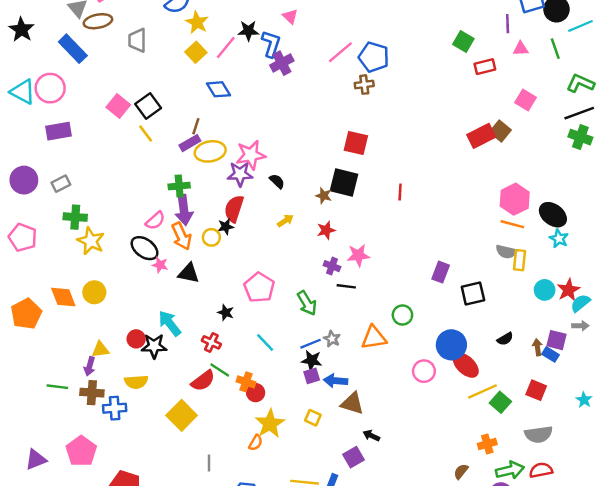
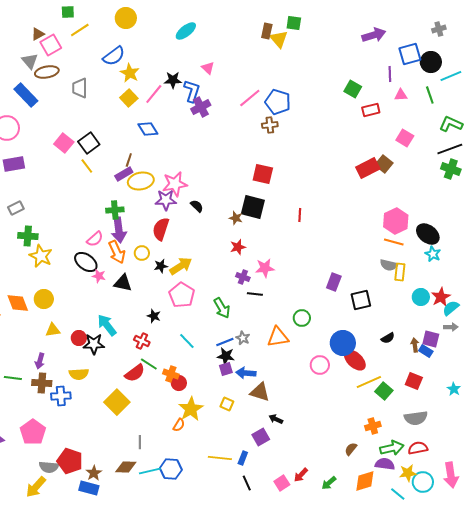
yellow arrow: (285, 221) -> (181, 266), moved, size x1.6
black star: (226, 227) -> (161, 266), moved
yellow triangle: (100, 350) -> (53, 330), moved

